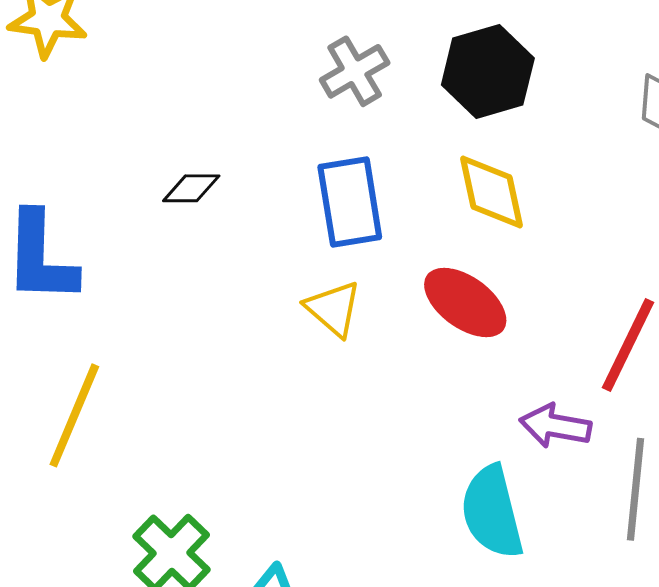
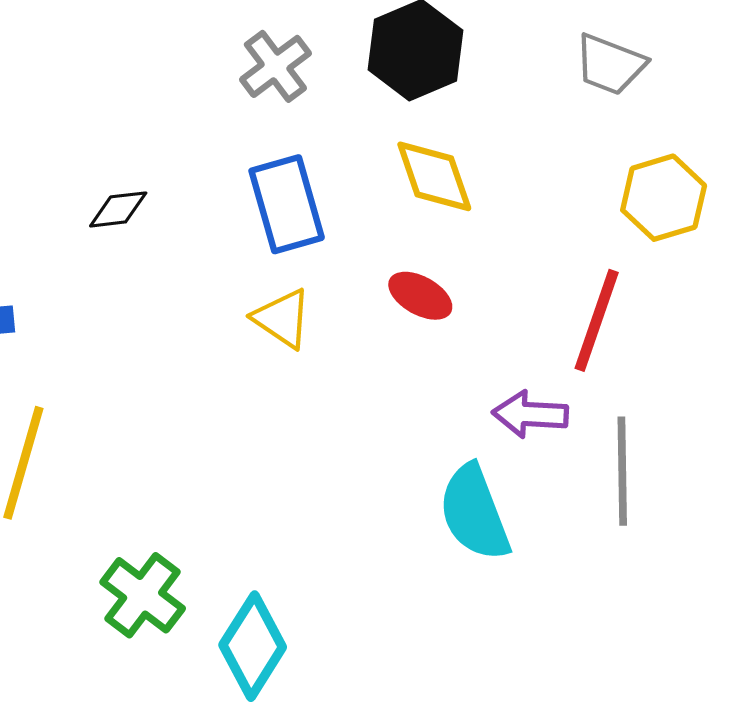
red ellipse: (465, 303) -> (420, 296), size x0.7

